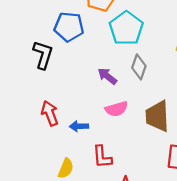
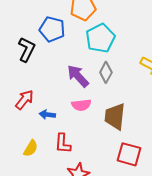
purple arrow: (107, 76) -> (78, 76), size x1.4
red arrow: (50, 113) -> (24, 100), turned 50

